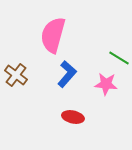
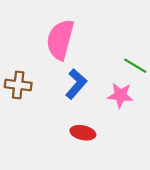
brown cross: (16, 75) -> (18, 85), turned -30

